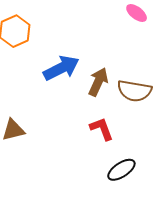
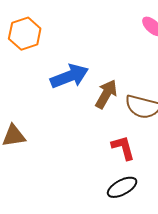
red L-shape: (102, 129) -> (123, 148), moved

